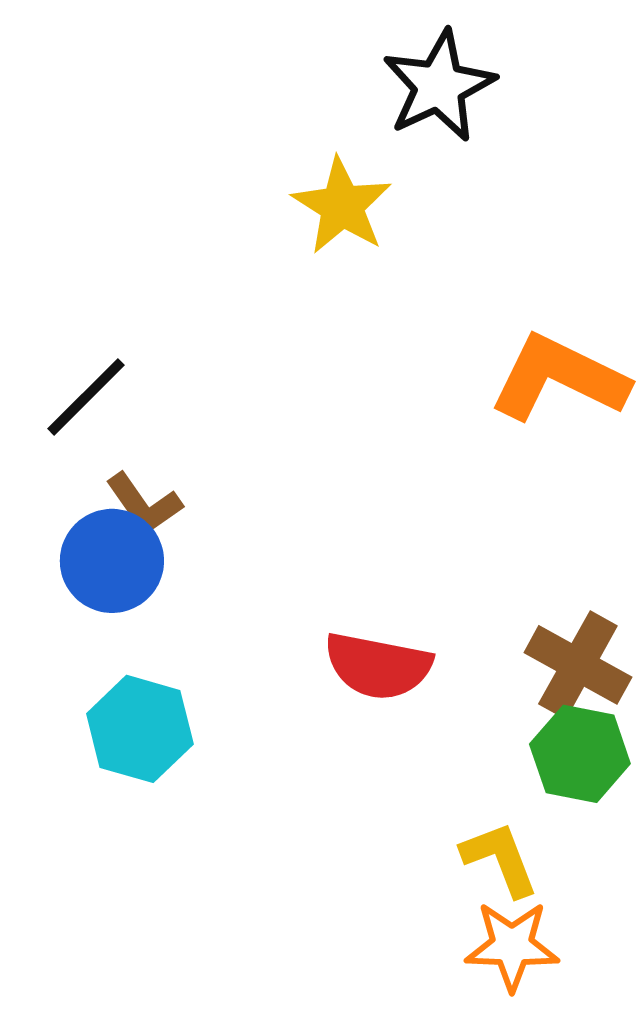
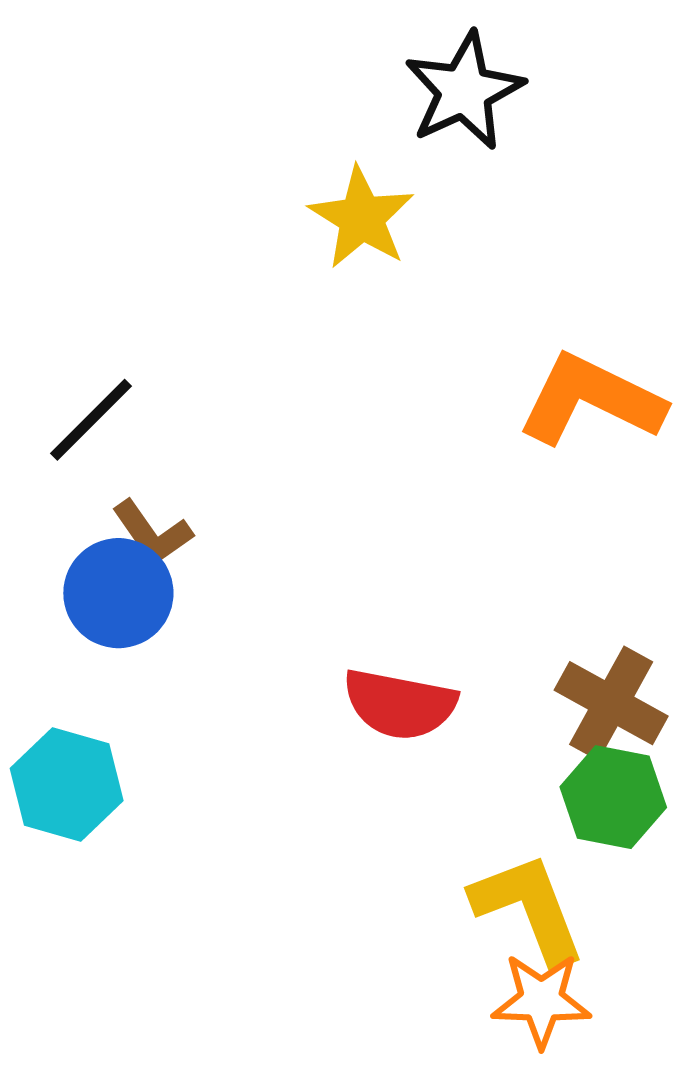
cyan hexagon: (140, 729) -> (67, 785), moved
yellow L-shape: (500, 859) -> (529, 908), size x1.4

